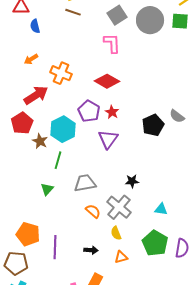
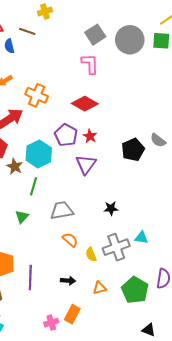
brown line: (73, 12) -> (27, 31), moved
gray cross: (119, 207) -> (116, 247), moved, turned 30
yellow semicircle: (116, 233) -> (91, 254), moved
green pentagon: (155, 243) -> (135, 290), moved

